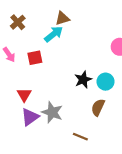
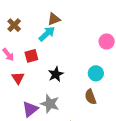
black star: (83, 80) -> (56, 74), moved
red triangle: (24, 95) -> (18, 78), moved
brown semicircle: (98, 107) -> (90, 97), turned -42

